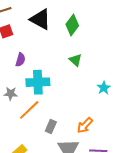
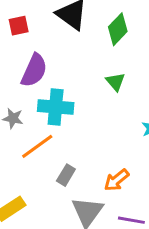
purple semicircle: (20, 60) -> (34, 70), size x1.6

